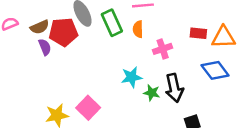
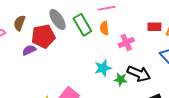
brown semicircle: (40, 27) -> (19, 23), moved, turned 140
purple semicircle: (45, 47) -> (29, 50), turned -88
black arrow: (174, 88) -> (139, 74), turned -50

